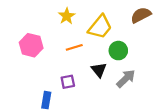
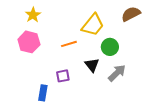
yellow star: (67, 16) -> (33, 15), moved

